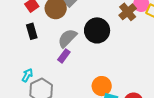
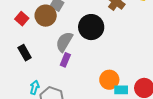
black rectangle: (32, 31) -> (25, 53), moved

